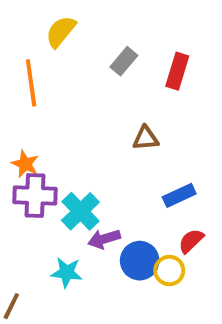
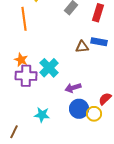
blue rectangle: (179, 195) -> (99, 42), moved, turned 35
cyan cross: (80, 211) -> (49, 68), moved
purple arrow: (104, 239) -> (73, 88), moved

